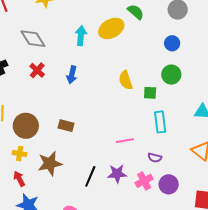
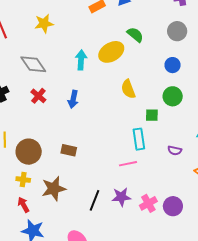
yellow semicircle: (126, 80) -> (128, 89), moved
cyan rectangle: (160, 122) -> (139, 139), moved
purple semicircle: (155, 158) -> (175, 150), moved

